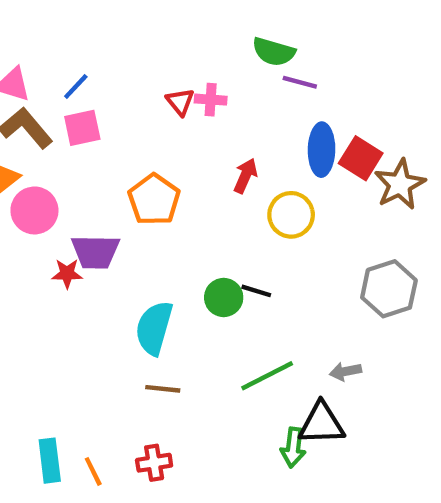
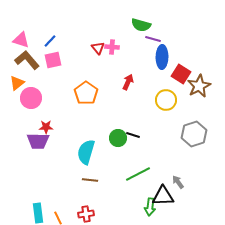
blue ellipse: (322, 150) -> (162, 57), moved
yellow circle: (291, 215) -> (166, 100), moved
purple trapezoid: (95, 252) -> (38, 141), moved
gray arrow: (345, 371) -> (178, 182), moved, turned 64

